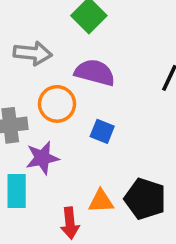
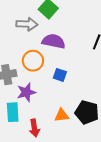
gray arrow: (33, 53) -> (27, 24), moved
red arrow: (70, 223) -> (34, 128), moved

